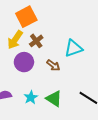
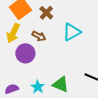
brown cross: (36, 41) -> (46, 13), moved
brown arrow: (53, 65) -> (39, 36), moved

